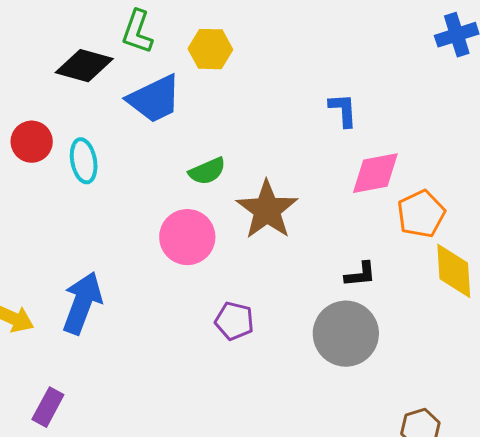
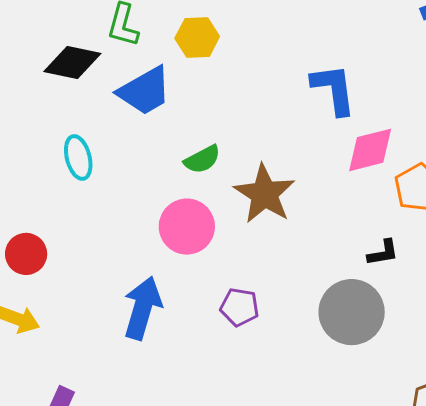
blue L-shape: (343, 110) -> (334, 89), size x1.5
red circle: (32, 142) -> (26, 254), moved
black L-shape: (360, 274) -> (383, 253), moved
blue arrow: (82, 303) -> (143, 308), moved

